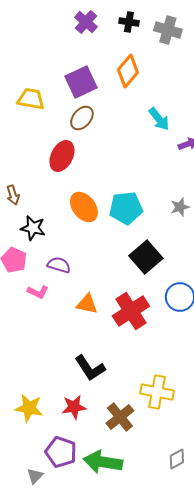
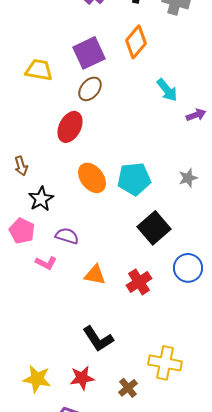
black star: (33, 228) -> (41, 199), turned 30
red cross: (131, 311) -> (139, 282), size x0.7
brown cross: (120, 417) -> (128, 388), size x0.7

